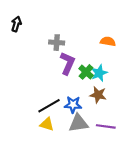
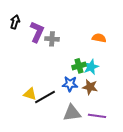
purple L-shape: (68, 63) -> (37, 32), moved
green cross: (86, 72) -> (79, 66), turned 32
blue star: (73, 105) -> (70, 84), moved
yellow triangle: (47, 124) -> (30, 94), moved

